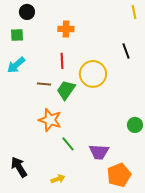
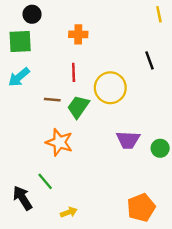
green square: (17, 35) -> (20, 42), size x1.5
green line: (68, 144) -> (45, 181), moved
purple trapezoid: (99, 152) -> (128, 140), moved

